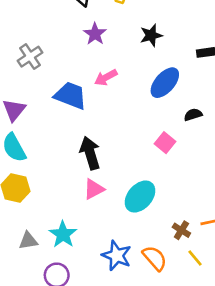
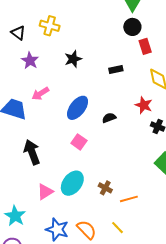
blue ellipse: (165, 83) -> (78, 108), moved
pink square: (165, 143) -> (79, 142), moved
pink triangle: (94, 189) -> (45, 192), moved
brown cross: (181, 230) -> (105, 188), moved

